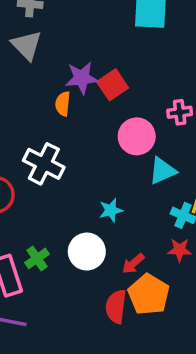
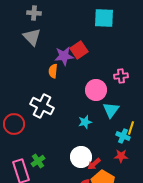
red square: (113, 85) -> (79, 50), moved
cyan triangle: (162, 171) -> (111, 110), turned -30
cyan star: (111, 210) -> (85, 122), moved
white circle: (87, 252) -> (81, 157), moved

